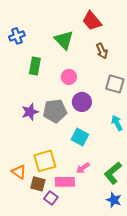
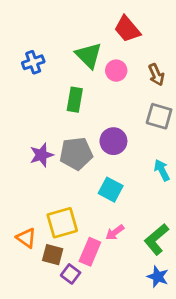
blue cross: (17, 36) -> (33, 62), moved
brown arrow: (102, 51) -> (156, 75), moved
green rectangle: (35, 66) -> (75, 100), moved
pink circle: (69, 77) -> (116, 71), moved
pink rectangle: (65, 182) -> (90, 252), turned -66

